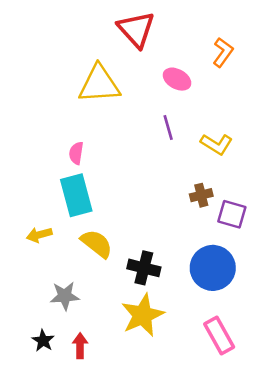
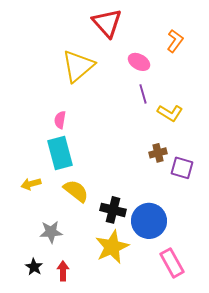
yellow triangle: (99, 84) -> (78, 66), turned -36
purple line: (168, 128) -> (143, 94), moved
blue circle: (213, 268) -> (149, 221), moved

